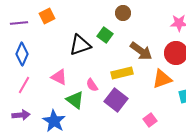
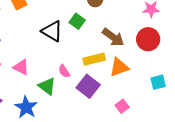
black triangle: (80, 45) -> (52, 31), turned 50
pink triangle: (59, 77) -> (21, 67), moved
orange triangle: (162, 79) -> (119, 67), moved

